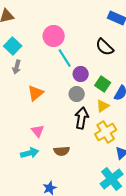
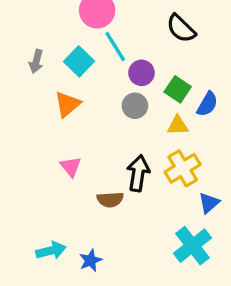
cyan square: (13, 46) -> (79, 61), moved
yellow triangle: (103, 106) -> (178, 126), turned 32
black arrow: (82, 118) -> (138, 173), moved
cyan arrow: (30, 153) -> (51, 251), moved

